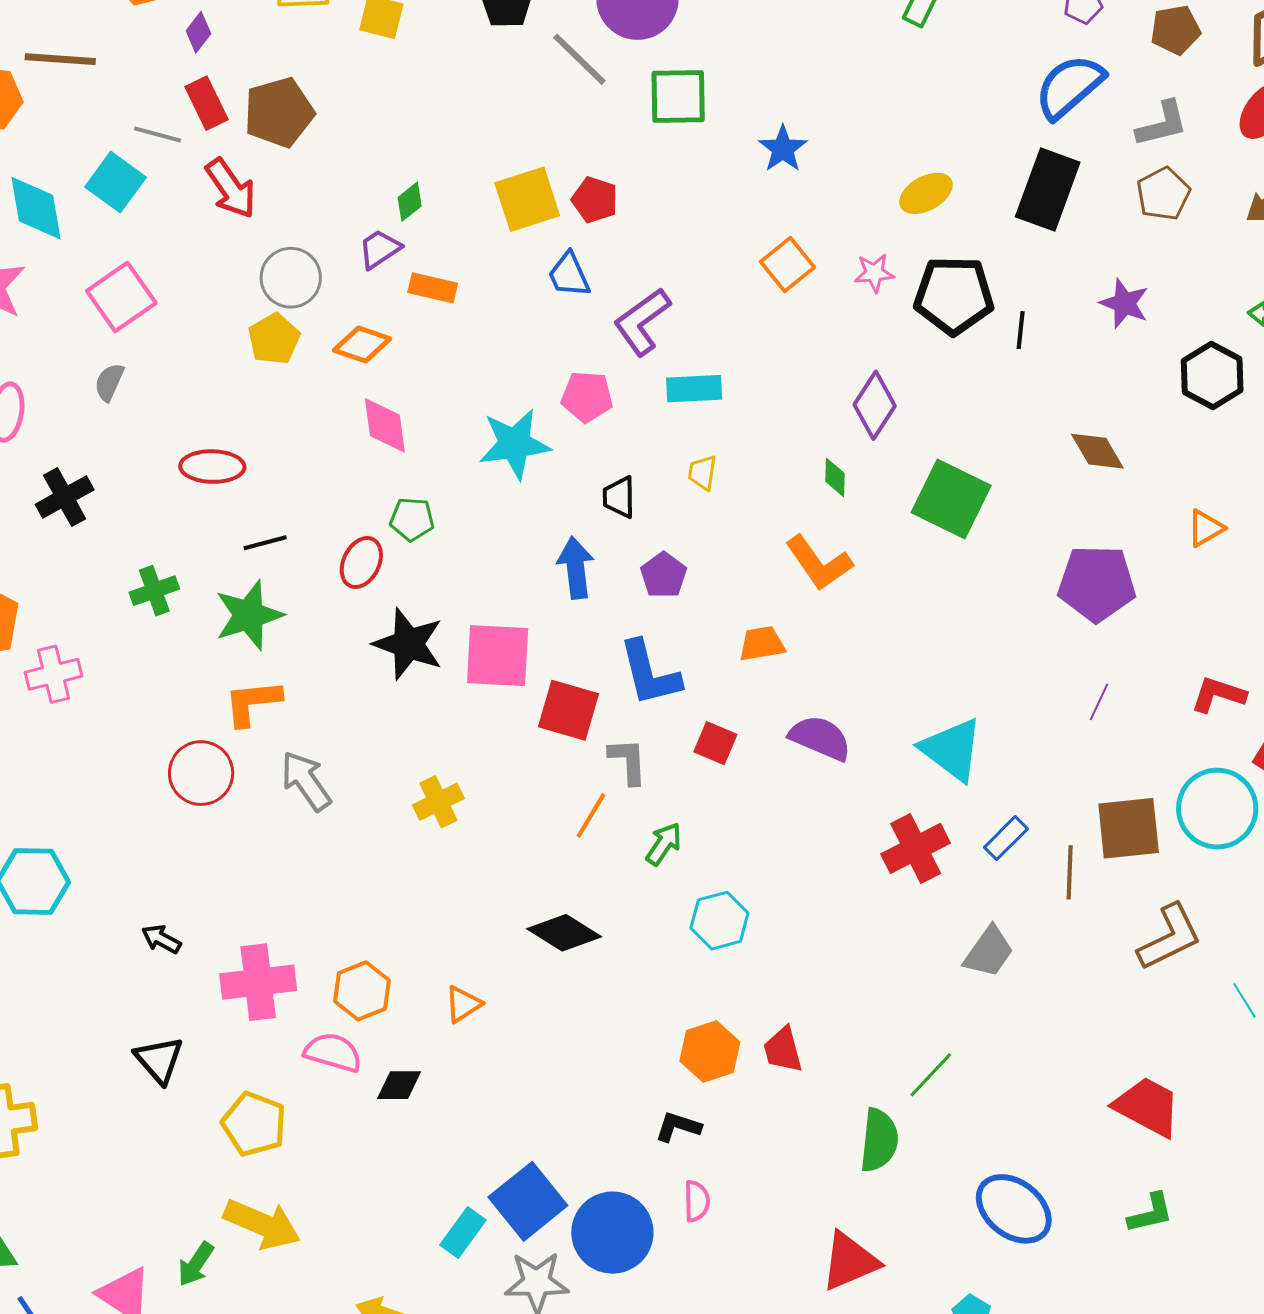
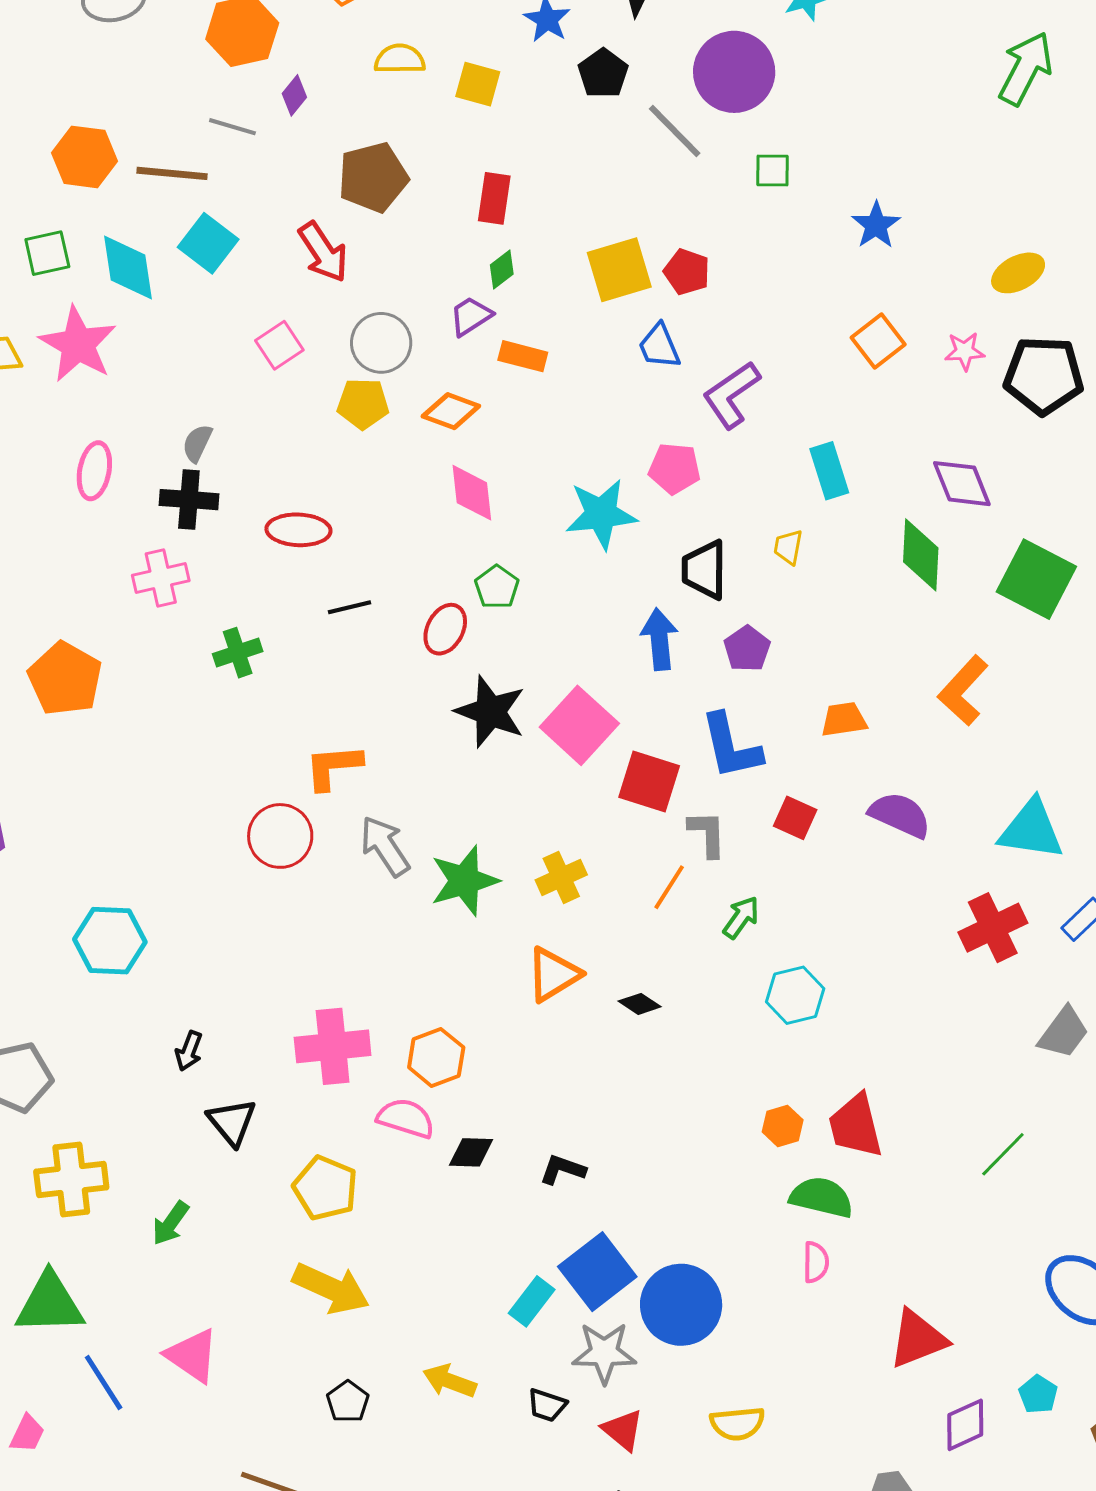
brown line: (60, 59) -> (172, 173), moved
green square: (678, 96) -> (773, 170), size x0.6
red rectangle: (207, 103) -> (494, 198), moved, turned 33
gray line: (158, 135) -> (232, 127), moved
pink square: (121, 297) -> (279, 345), moved, size x0.7
yellow pentagon: (274, 339) -> (363, 404), turned 30
cyan rectangle: (694, 389) -> (829, 471), moved, turned 74
purple diamond: (875, 405) -> (962, 484), turned -56
green diamond: (835, 477) -> (921, 555), size x1.8
black cross: (65, 497) -> (189, 500), moved, turned 32
black trapezoid: (619, 497) -> (704, 570), size x1.4
green pentagon: (412, 519) -> (497, 587), turned 30
orange L-shape: (819, 563) -> (963, 691), moved, turned 76
green star: (249, 615) -> (464, 881), moved
pink square: (498, 656) -> (579, 725), turned 38
pink cross: (53, 674) -> (161, 578), moved
cyan triangle: (952, 750) -> (1031, 830), turned -30
yellow cross: (438, 802) -> (561, 877), moved
black diamond: (564, 933) -> (640, 1004), size x0.6
black arrow: (161, 939) -> (189, 1051), moved, turned -99
orange triangle: (463, 1004) -> (553, 974), moved, size x1.5
red trapezoid: (783, 1050) -> (856, 1126), size x1.4
orange hexagon: (710, 1051) -> (783, 1126), size x0.7
black L-shape: (678, 1127) -> (563, 1170), moved
green semicircle: (879, 1140) -> (821, 1197), moved, turned -84
pink semicircle: (697, 1201) -> (816, 1262), moved
green arrow: (196, 1264) -> (170, 1223), moved

